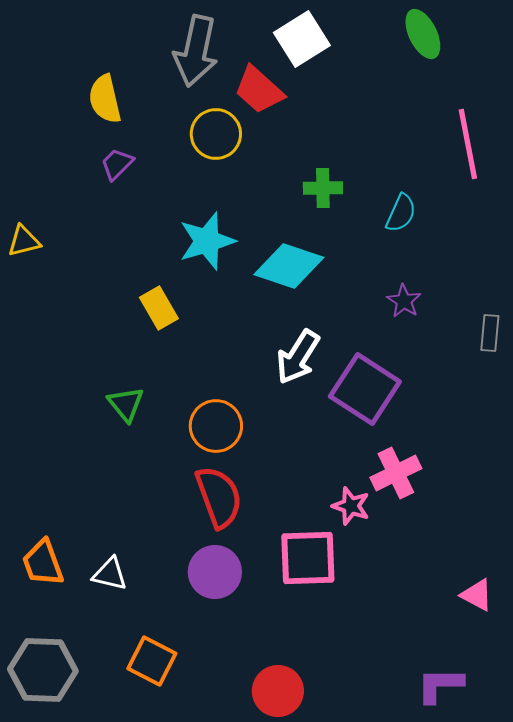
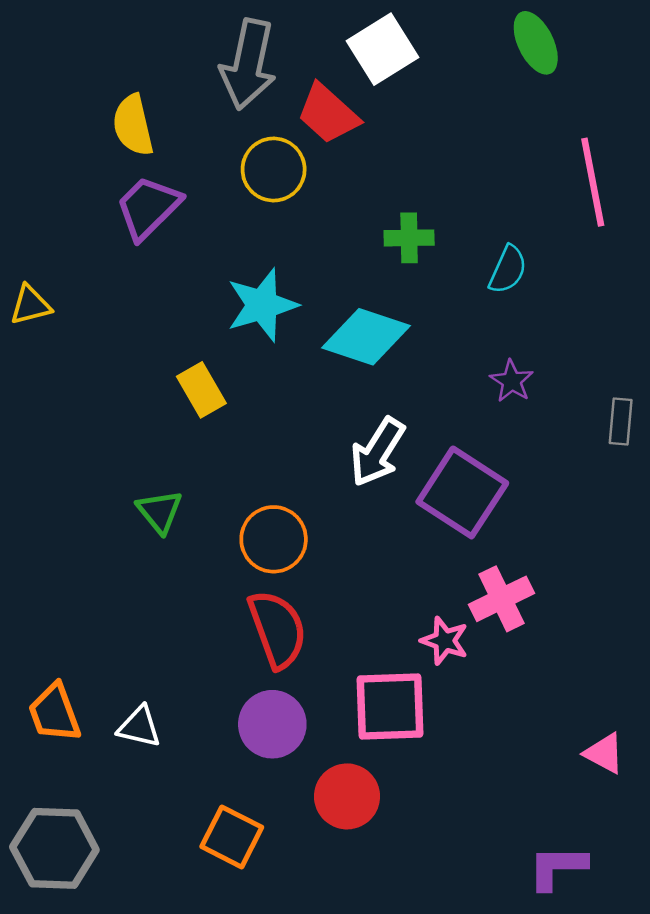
purple trapezoid: (117, 164) -> (148, 207), size x1.6
orange square: (152, 661) -> (232, 837), moved
red circle: (278, 691) -> (347, 796), moved

